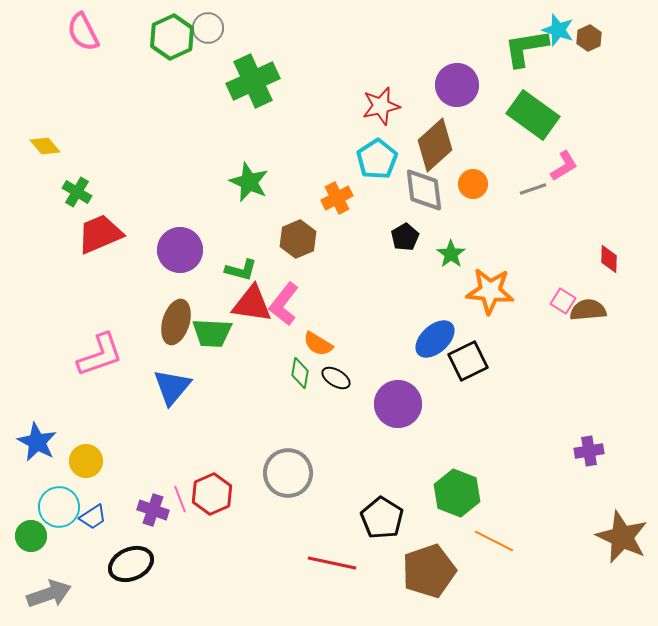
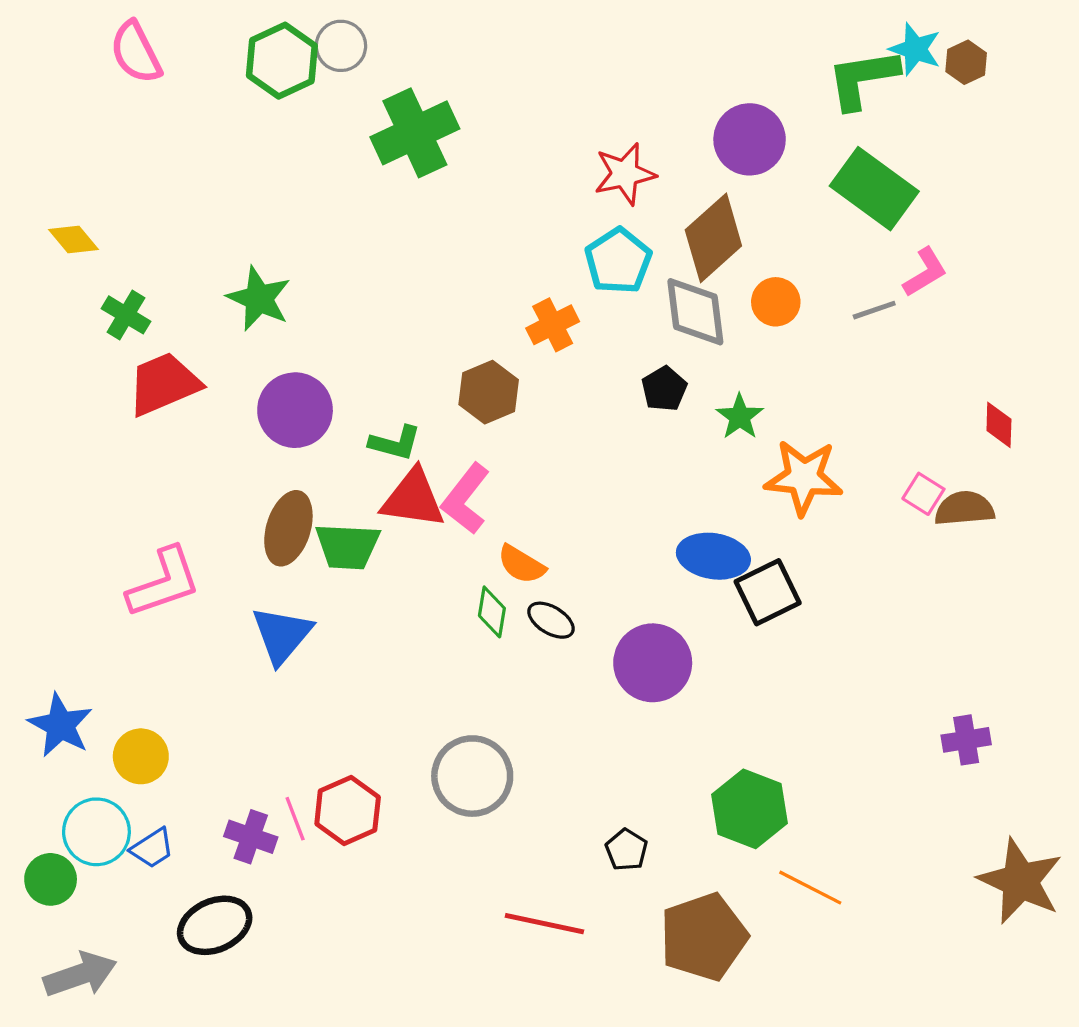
green star: (249, 182) -> (259, 299), moved
blue ellipse: (435, 339) -> (713, 556), turned 51
black pentagon: (382, 518) -> (626, 850), size x0.6

